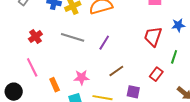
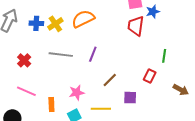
blue star: (178, 25) -> (153, 12), moved
red trapezoid: (153, 37) -> (136, 26), moved
pink line: (32, 67) -> (26, 91), turned -30
orange rectangle: (55, 85) -> (51, 104), turned 32

